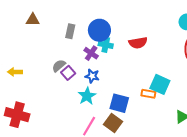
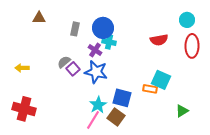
red semicircle: (138, 43) -> (159, 40), moved
blue star: (92, 76) -> (96, 72), size x1.6
cyan star: (87, 96) -> (98, 105), moved

